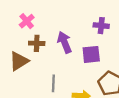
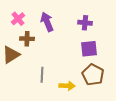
purple arrow: (65, 42) -> (47, 22), moved
purple square: (91, 54) -> (89, 49), moved

